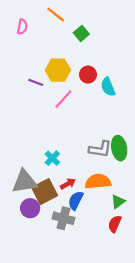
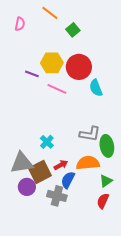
red circle: (88, 75) -> (79, 67), size x1.6
cyan semicircle: (108, 87) -> (96, 88), moved
pink line: (63, 99) -> (57, 89), turned 72
green ellipse: (119, 148) -> (107, 146), moved

